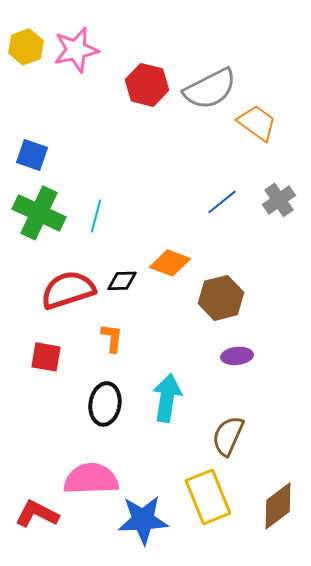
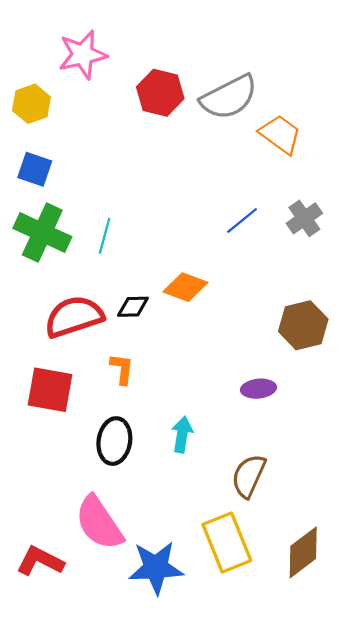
yellow hexagon: (26, 47) -> (31, 104), moved
brown hexagon: (221, 298) -> (303, 325), moved
red square: (46, 357) -> (50, 390), size x1.4
cyan arrow: (167, 398) -> (182, 434), size x0.7
pink semicircle: (91, 479) -> (99, 523), turned -122

